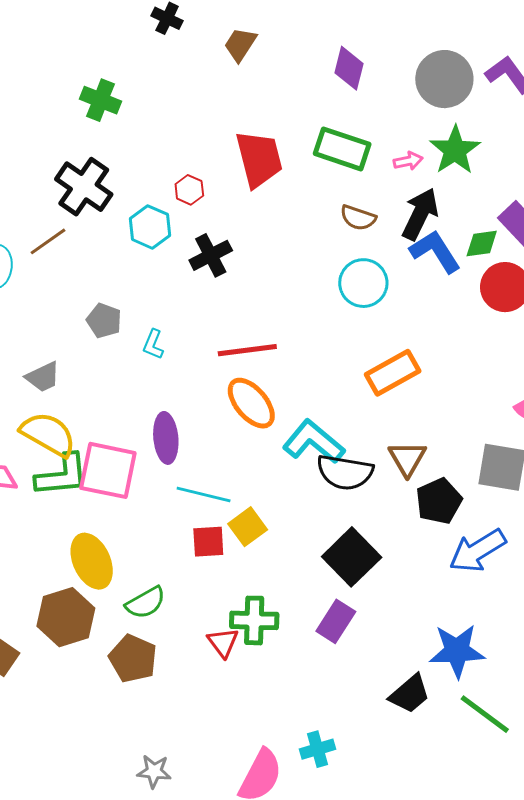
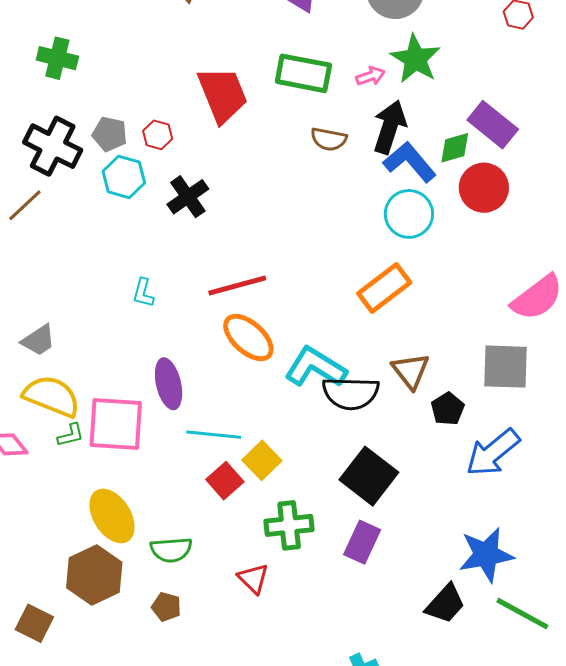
cyan circle: (363, 283) -> (409, 214), moved
gray pentagon: (104, 321) -> (110, 134), moved
green L-shape: (62, 475) -> (71, 435), size x0.5
black pentagon: (439, 501) -> (448, 409), size x0.7
red square: (208, 542) -> (225, 481), turned -30
green semicircle: (146, 603) -> (171, 550), turned 33
green cross: (254, 620) -> (289, 525), moved
brown pentagon: (133, 659) -> (166, 607), size x0.6

